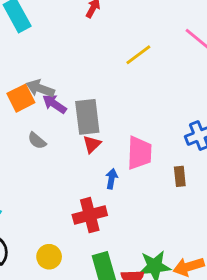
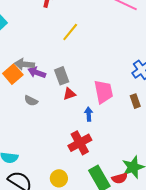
yellow line: (138, 55) -> (70, 32), moved
gray rectangle: (87, 117) -> (62, 76), size x0.7
red triangle: (92, 144) -> (69, 94), turned 40

